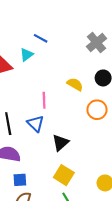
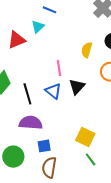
yellow semicircle: (75, 84) -> (87, 50), turned -98
black triangle: (60, 143) -> (77, 87), moved

